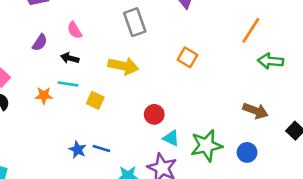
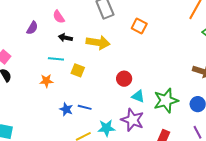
orange square: (187, 57) -> (139, 26), moved
black arrow: (70, 58) -> (65, 38), moved
orange star: (44, 95) -> (46, 81), moved

